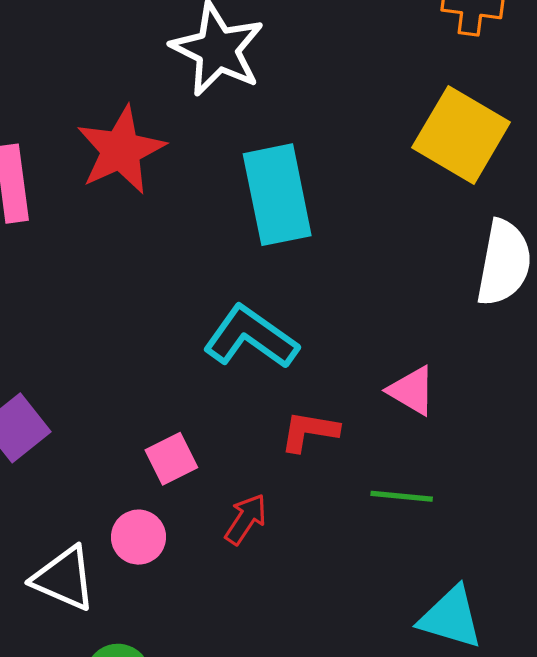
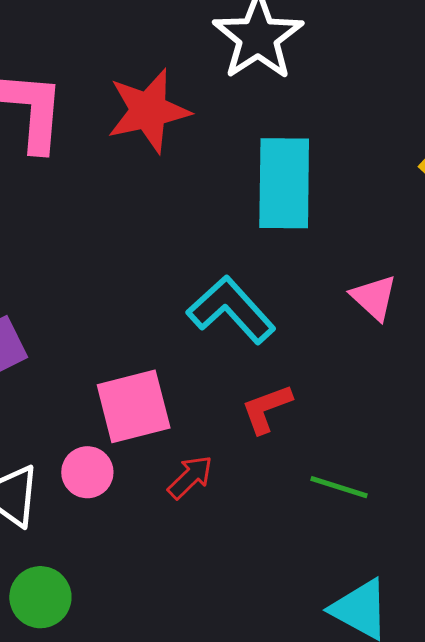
pink triangle: (412, 391) -> (374, 298), moved
red L-shape: (309, 431) -> (267, 409), turned -42
pink square: (171, 459) -> (134, 406), size x1.6

